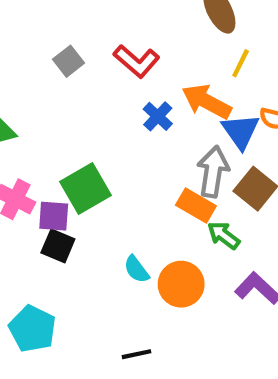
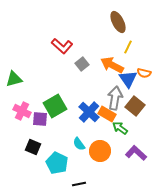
gray square: (69, 61) -> (82, 64), moved
red L-shape: (137, 61) -> (62, 46), moved
blue cross: (158, 116) -> (89, 112), moved, size x1.5
black square: (58, 246) -> (33, 147), moved
cyan pentagon: (32, 329) -> (57, 163), moved

